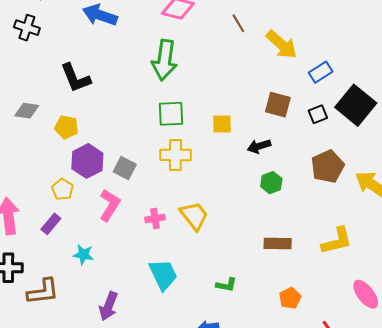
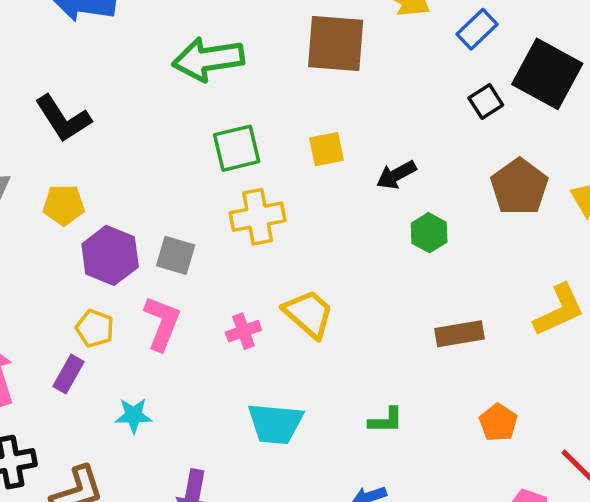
green arrow: (165, 60) -> (208, 59), turned 84
brown square: (278, 105) -> (336, 43), moved, size x1.4
yellow pentagon: (63, 189) -> (95, 328), moved
cyan trapezoid: (163, 275) -> (275, 424), turned 132

